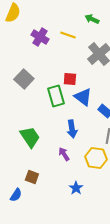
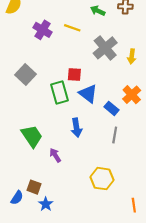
purple arrow: (64, 154) -> (55, 155), moved
yellow hexagon: (96, 158) -> (102, 179), moved
brown square: (32, 177) -> (34, 187), moved
blue star: (76, 188) -> (46, 204), moved

